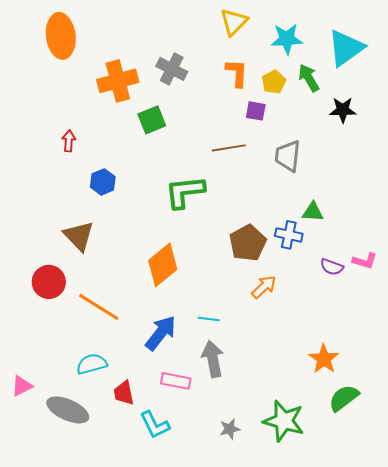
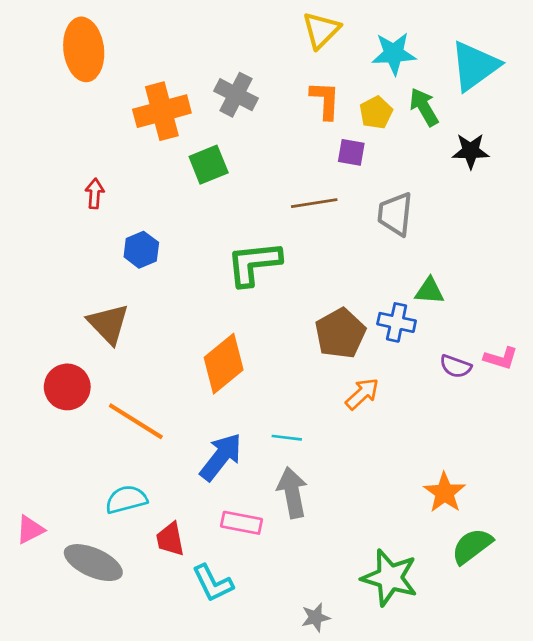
gray star: (230, 429) -> (316, 617), moved

